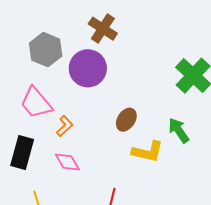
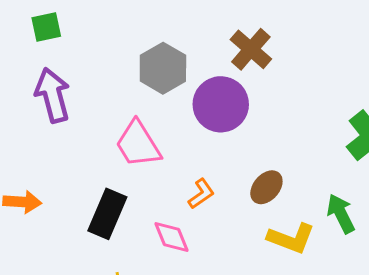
orange L-shape: (65, 126) -> (201, 194), moved

